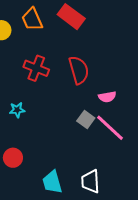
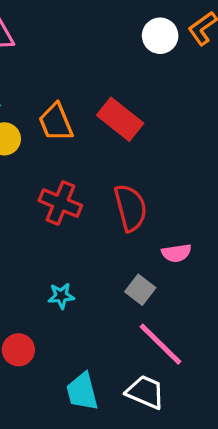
cyan star: (17, 110) -> (61, 296), moved
pink line: (110, 128) -> (160, 344), moved
white trapezoid: (90, 181) -> (145, 392), turned 115

